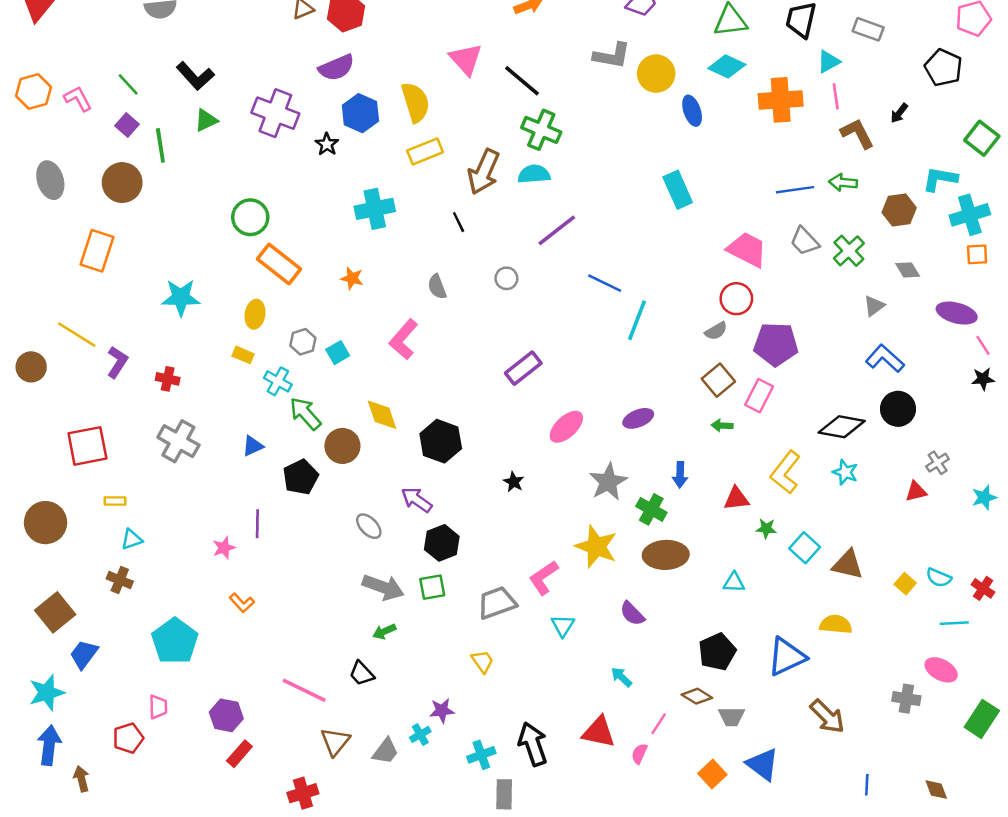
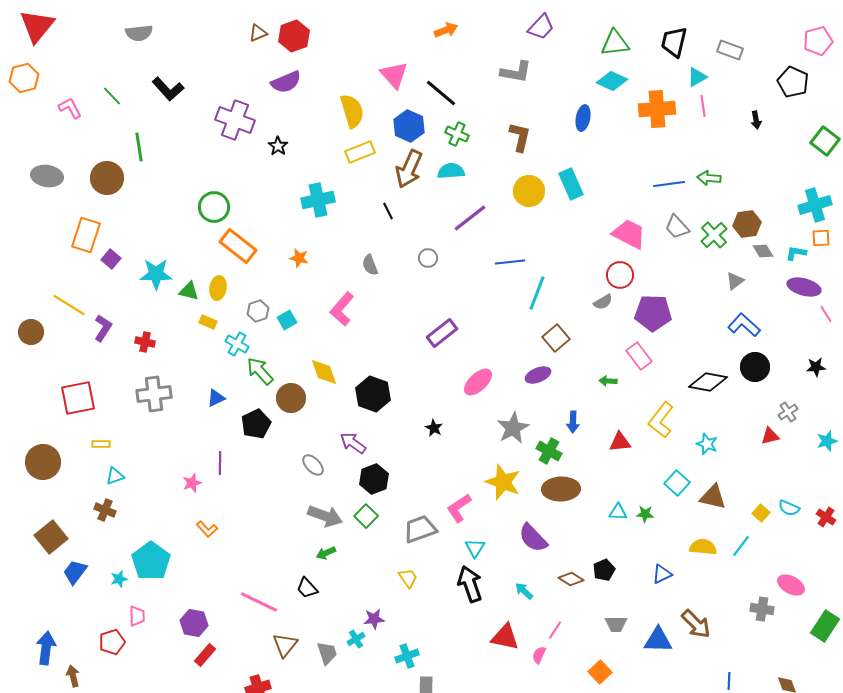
yellow circle: (656, 74) -> (529, 191), moved
orange hexagon: (34, 92) -> (24, 78), moved
blue ellipse: (692, 111) -> (583, 118), turned 30
blue hexagon: (360, 113) -> (409, 126), moved
black arrow: (899, 113) -> (756, 120), turned -48
green triangle: (206, 120) -> (189, 291), moved, turned 40
purple square: (127, 125) -> (111, 259), moved
green cross: (541, 130) -> (457, 134), size x0.7
brown L-shape: (857, 133) -> (520, 137), moved, turned 40
cyan L-shape: (940, 179) -> (796, 253), moved, size x0.7
gray ellipse: (50, 180) -> (47, 176), turned -64
brown hexagon: (899, 210) -> (747, 224), moved
blue line: (605, 283) -> (510, 262), turned -32
black star: (983, 379) -> (816, 367), moved
brown square: (718, 380) -> (556, 338), moved
pink rectangle: (759, 396) -> (639, 356), turned -64
gray cross: (178, 441) -> (154, 394), turned -36
cyan star: (845, 472) -> (707, 444), moved
green star: (766, 529) -> (645, 514), moved
green square: (432, 587) -> (366, 516), turned -35
purple semicircle: (632, 614) -> (533, 538), size x1.4
cyan line: (954, 623) -> (741, 546), moved, turned -50
black pentagon: (717, 652) -> (604, 570), size x0.7
blue triangle: (787, 657) -> (662, 574), size x0.6
cyan star: (47, 693) -> (119, 579), moved, size x0.6
brown diamond: (697, 696) -> (571, 579), moved
black arrow: (533, 744) -> (470, 584), moved
gray trapezoid: (386, 751) -> (327, 653), turned -55
blue triangle: (763, 764) -> (658, 640), moved, turned -36

